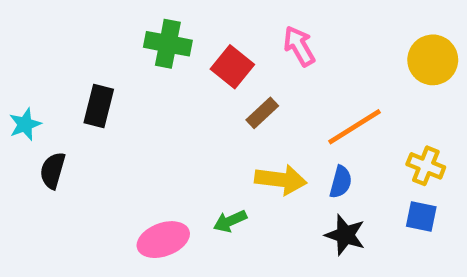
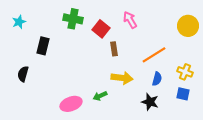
brown rectangle: (262, 113) -> (114, 49), turned -56
cyan star: (25, 124) -> (19, 22), moved
blue semicircle: (341, 182) -> (157, 79), moved

